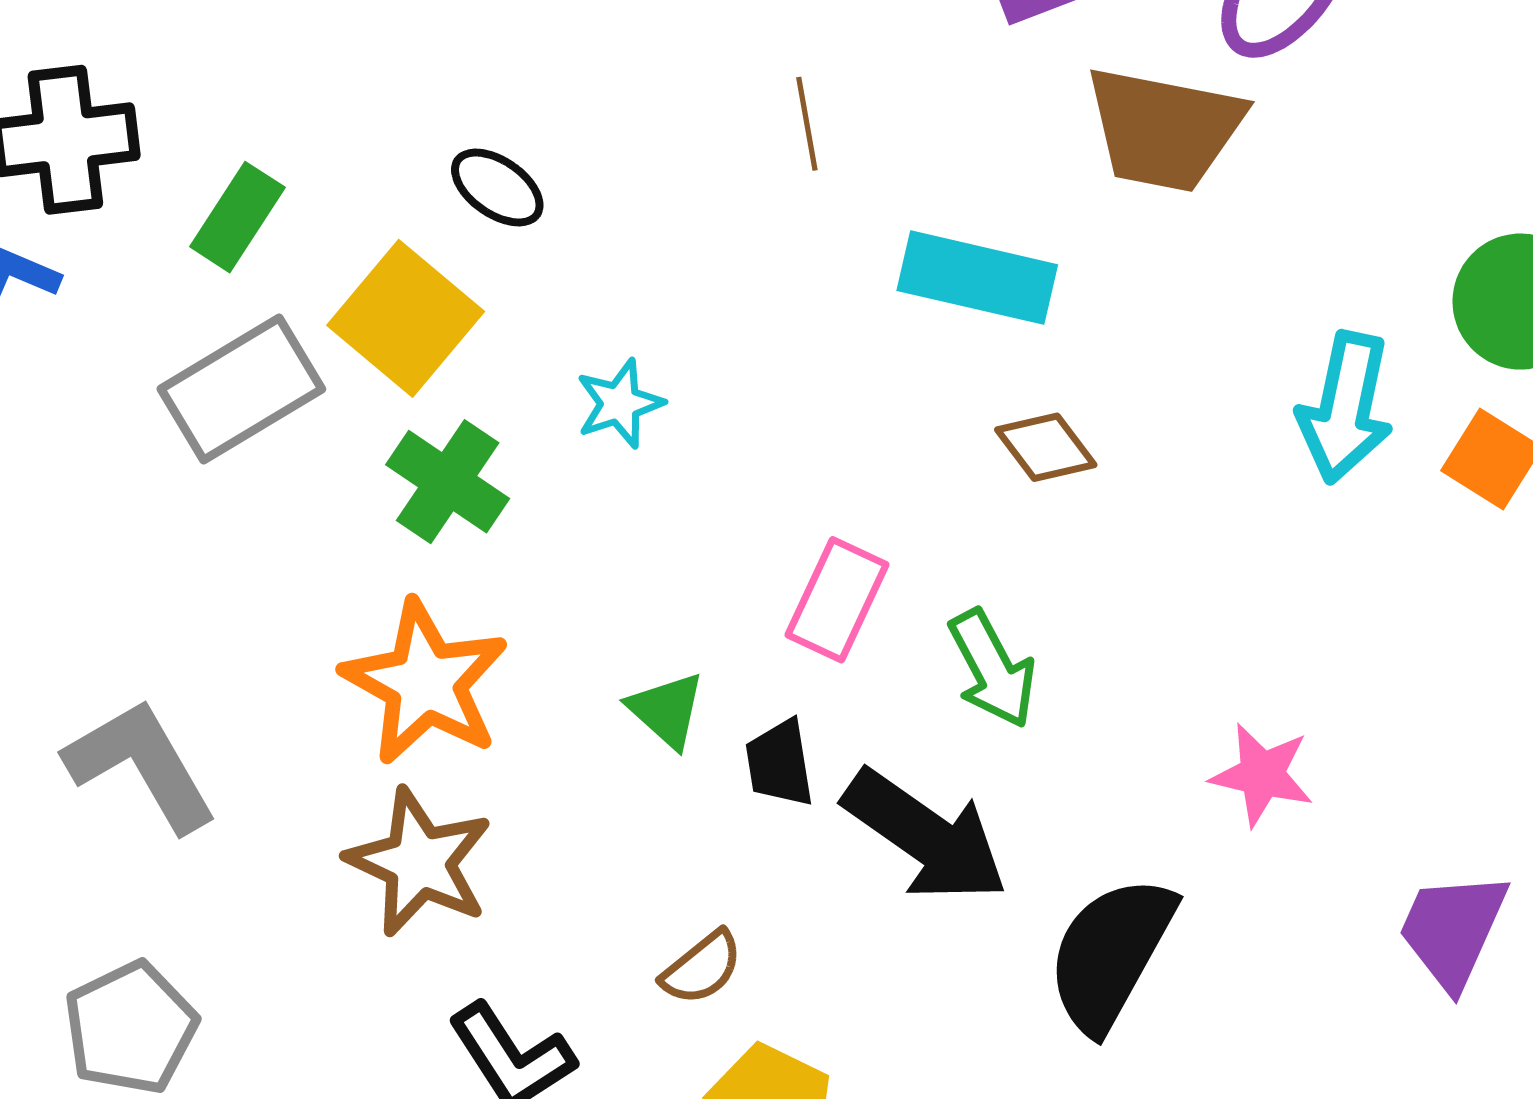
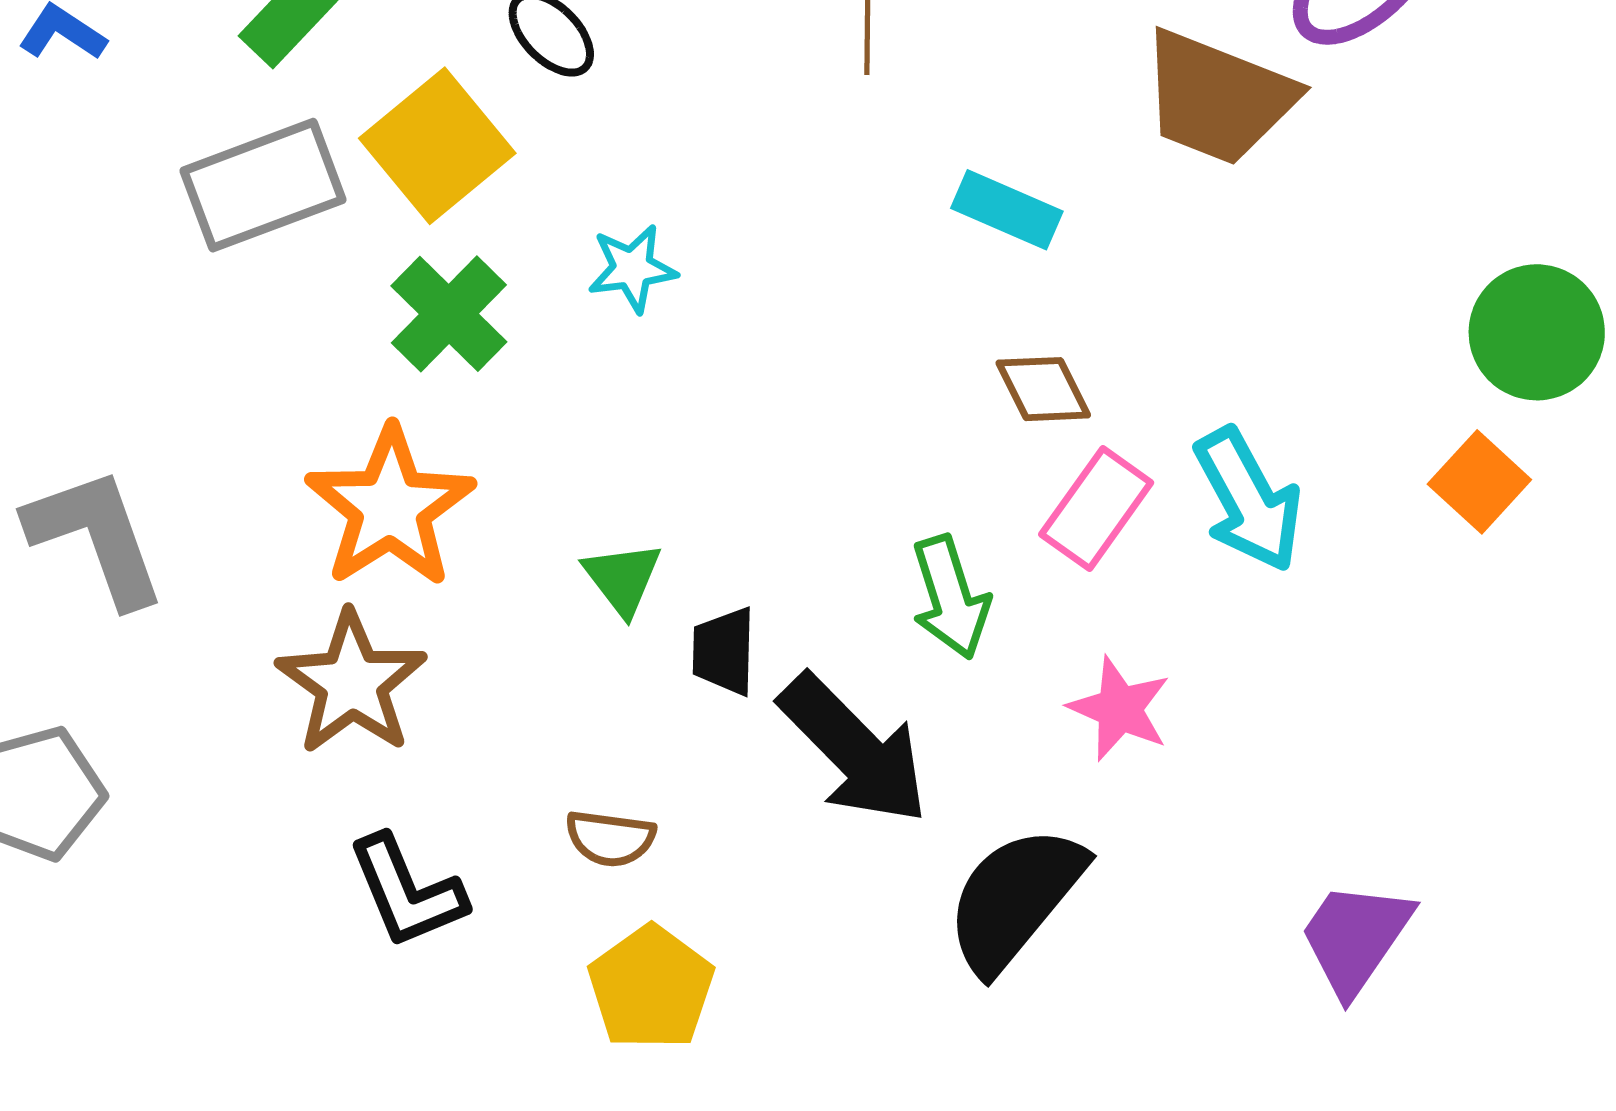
cyan rectangle: (977, 278) -> (1007, 210), size x0.7
cyan arrow: (1345, 408) -> (1248, 500), moved, turned -51
pink rectangle: (837, 600) -> (1096, 509), moved
pink star: (1262, 775) -> (1119, 709), moved
brown semicircle: (702, 968) -> (610, 838), turned 36

